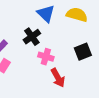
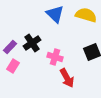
black cross: (32, 37) -> (32, 43), moved

